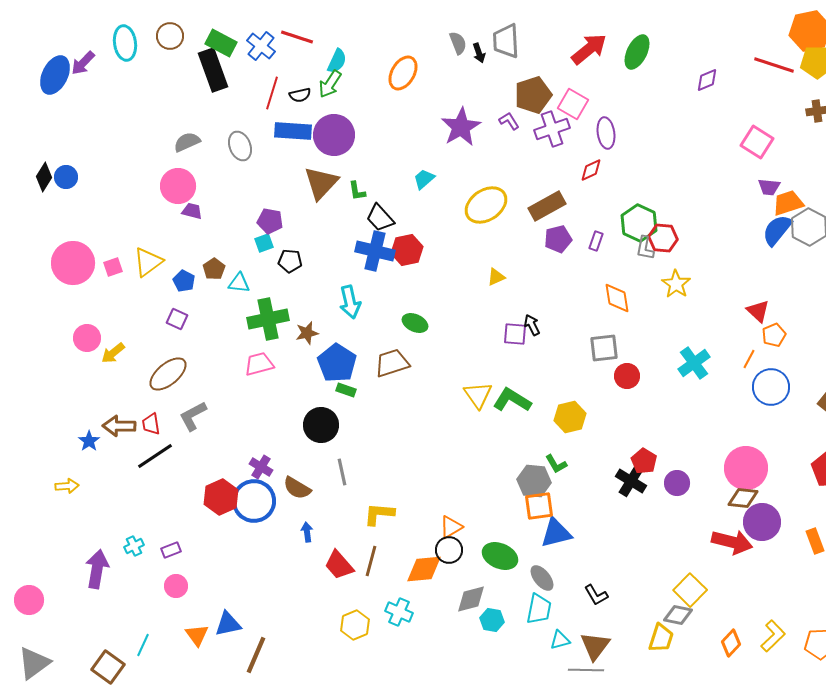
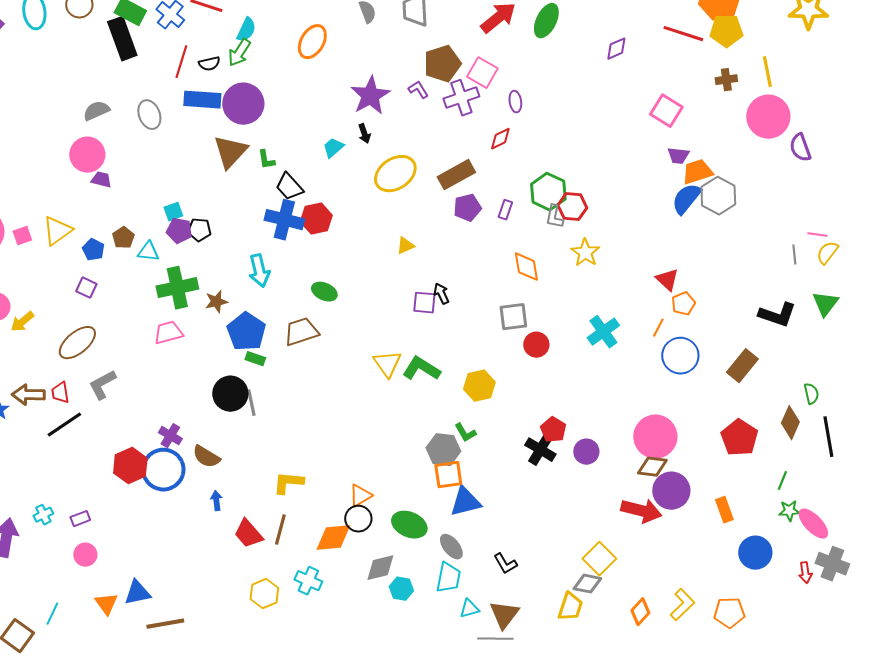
black arrow: (479, 53) -> (364, 134), moved
purple ellipse: (606, 133) -> (515, 102), size x0.7
purple pentagon: (270, 221) -> (179, 231), moved
gray line: (342, 472) -> (251, 403), moved
brown line: (256, 655) -> (165, 624), turned 57

